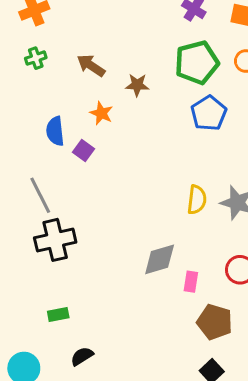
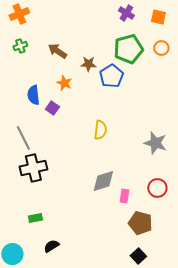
blue pentagon: (209, 113) -> (111, 76), moved
yellow semicircle: (197, 200) -> (100, 130), moved

